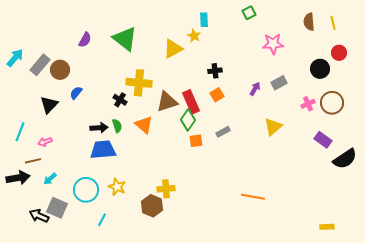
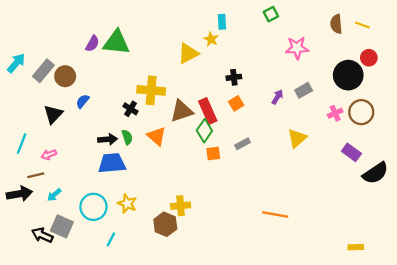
yellow line: (333, 23) -> (362, 25), turned -56
green triangle: (125, 39) -> (116, 42), moved, turned -32
black circle: (320, 69) -> (348, 75), size x1.4

